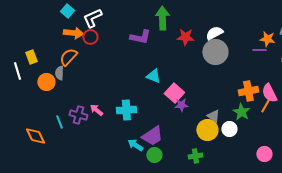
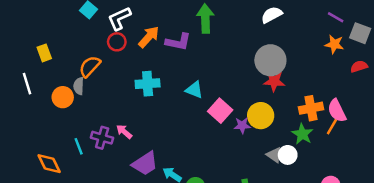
orange arrow: (73, 33) -> (149, 37), moved, turned -54
white semicircle: (214, 33) -> (272, 15), moved
red star: (185, 37) -> (274, 81), moved
purple line: (259, 50) -> (336, 17), moved, turned 32
yellow rectangle: (31, 57) -> (44, 53), moved
purple star: (181, 105) -> (242, 125), moved
cyan cross: (126, 110) -> (148, 84), moved
gray triangle: (213, 116) -> (274, 155), moved
yellow circle: (207, 130) -> (261, 116), moved
purple trapezoid: (152, 136) -> (145, 164), moved

